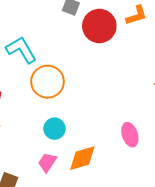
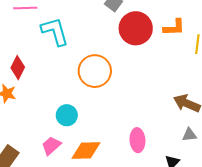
orange circle: (47, 82) -> (95, 71), moved

